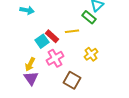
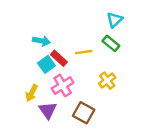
cyan arrow: (27, 10) -> (41, 41), moved
green rectangle: (89, 17) -> (111, 43), moved
purple triangle: (31, 78) -> (48, 110), moved

